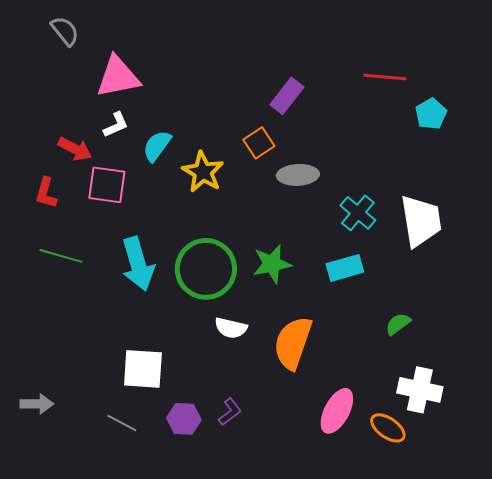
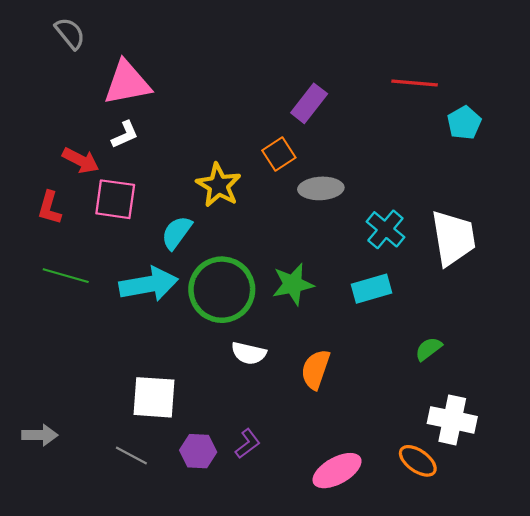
cyan semicircle: (157, 146) -> (177, 233), moved
cyan arrow: (138, 264) -> (149, 284), turned -84
orange semicircle: (293, 343) -> (316, 369), size x0.7
pink ellipse: (337, 411) -> (337, 471), moved, turned 33

